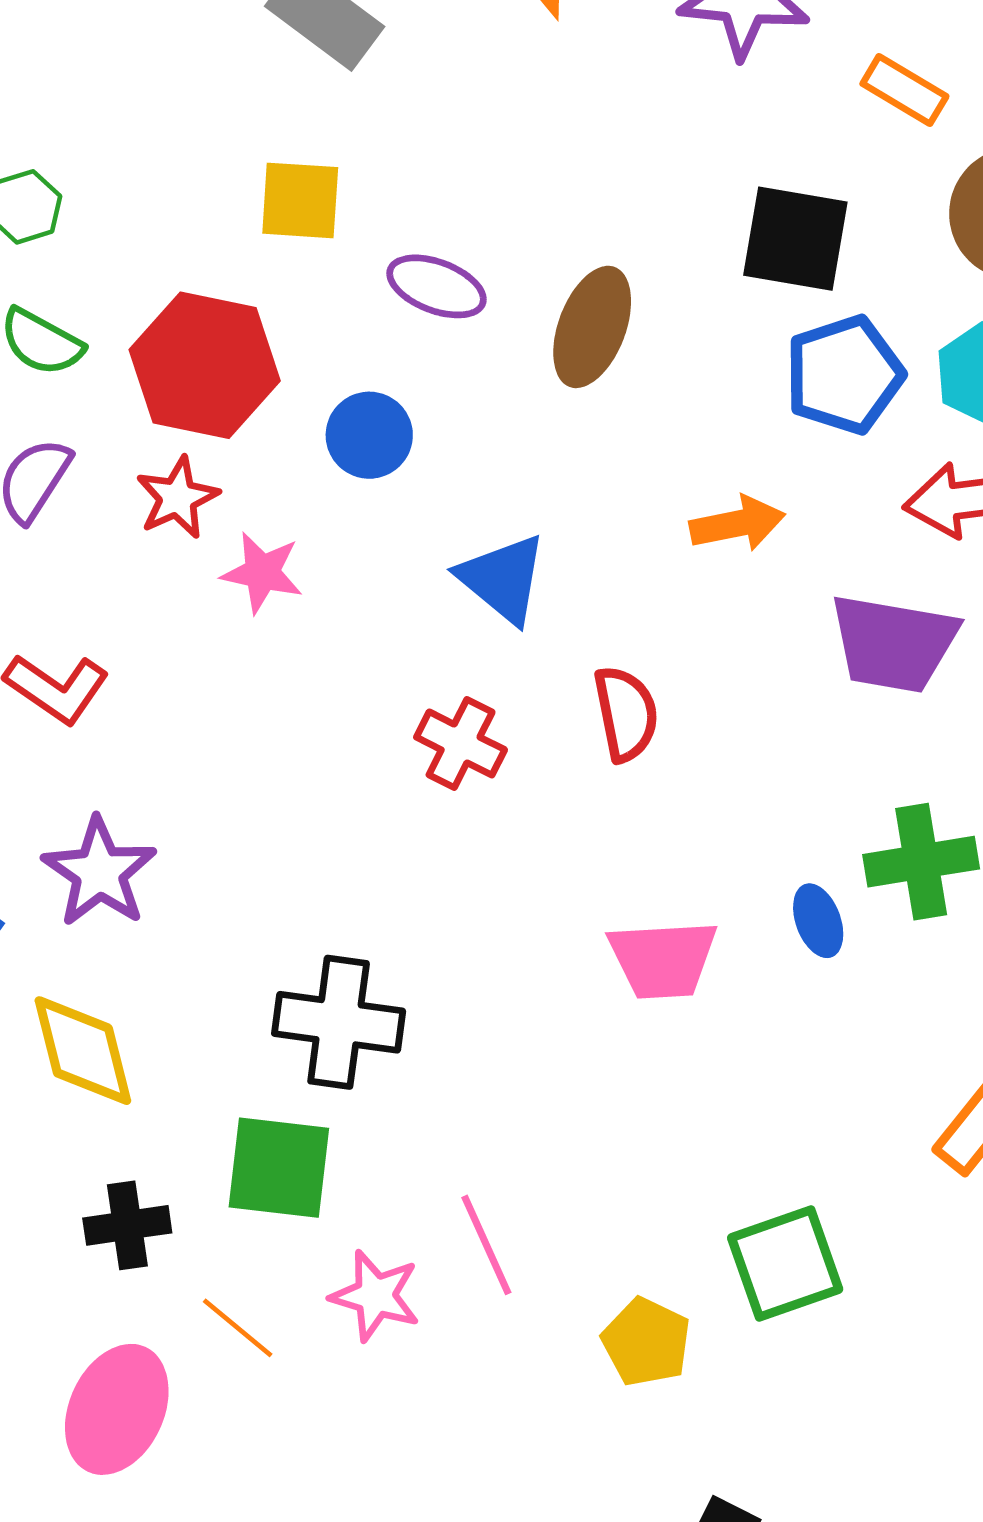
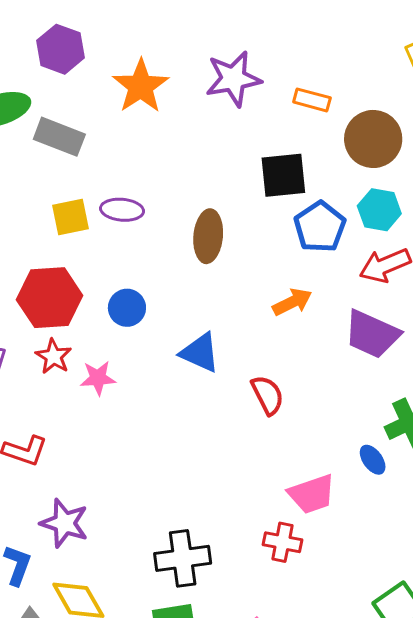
purple ellipse: (436, 286) -> (122, 210), moved
purple trapezoid: (893, 643) -> (372, 334), turned 30
red cross: (461, 743) -> (282, 542), moved

